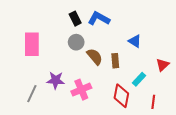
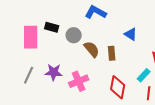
black rectangle: (75, 19) -> (52, 27), moved, turned -48
cyan rectangle: (139, 79) -> (144, 75), moved
gray line: (32, 94) -> (29, 75), moved

